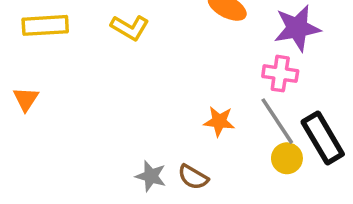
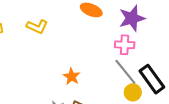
orange star: (219, 121) -> (72, 76), moved, turned 30

